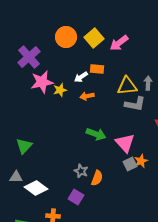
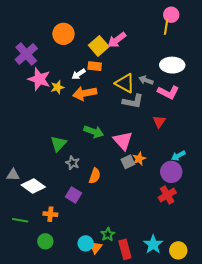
yellow square: (94, 38) -> (99, 46), moved
pink star: (42, 82) -> (39, 79), turned 30
gray arrow: (148, 83) -> (146, 80), turned -72
yellow triangle: (127, 86) -> (125, 83), turned 35
orange arrow: (87, 96) -> (85, 93), size x1.6
green triangle: (24, 146) -> (58, 144), moved
gray star: (81, 171) -> (73, 163), moved

